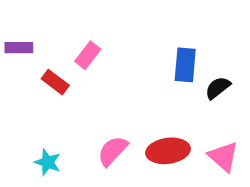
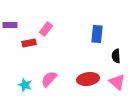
red rectangle: (55, 82) -> (29, 43), turned -48
black semicircle: (218, 88) -> (116, 56), moved, turned -56
pink semicircle: (113, 151) -> (49, 79), moved

